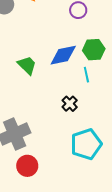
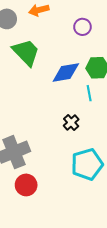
green trapezoid: (27, 65) -> (26, 52), moved, size x1.4

